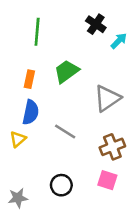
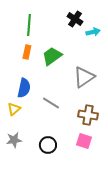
cyan arrow: (119, 41) -> (93, 32), turned 32
orange rectangle: (29, 79) -> (27, 52), moved
brown cross: (112, 147) -> (88, 115), turned 30
gray star: (18, 198) -> (14, 140), moved

